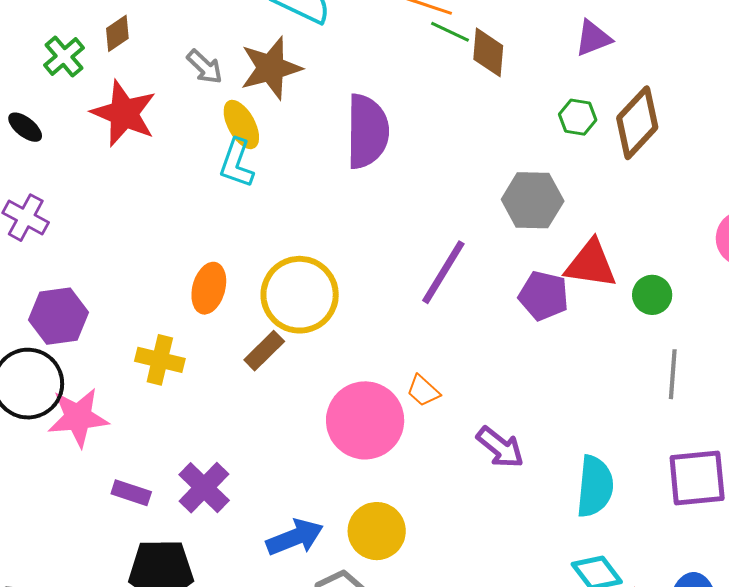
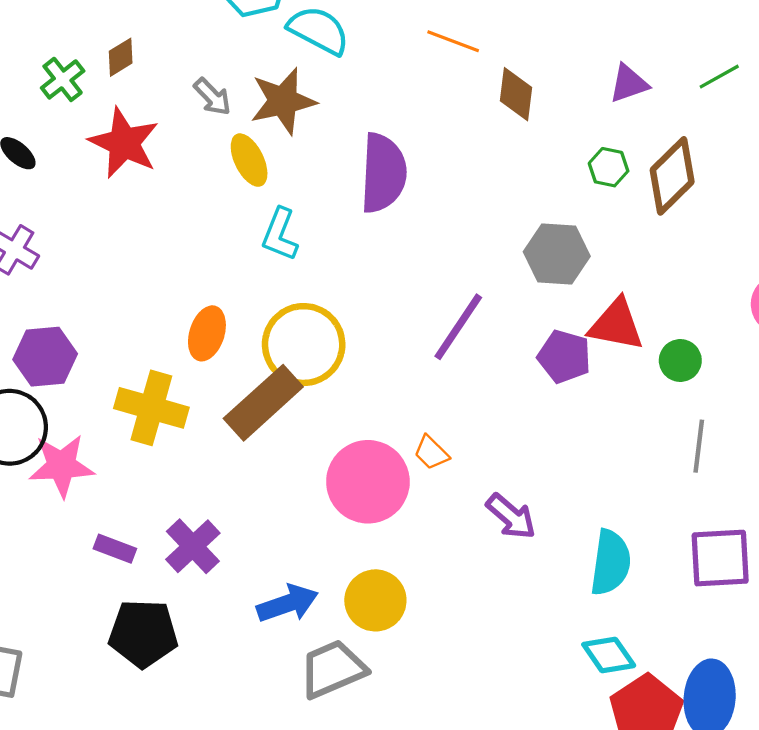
green line: (450, 32) -> (719, 77), moved, turned -57
cyan L-shape: (237, 163) -> (280, 234), moved
brown rectangle: (264, 351) -> (263, 403), size x1.8
yellow cross: (160, 360) -> (151, 408), size x1.4

